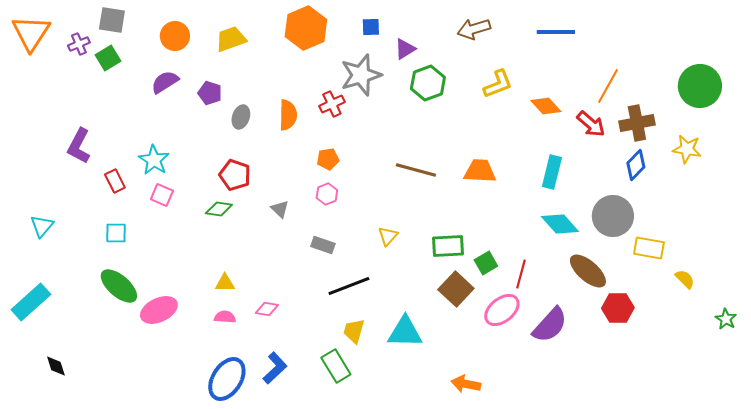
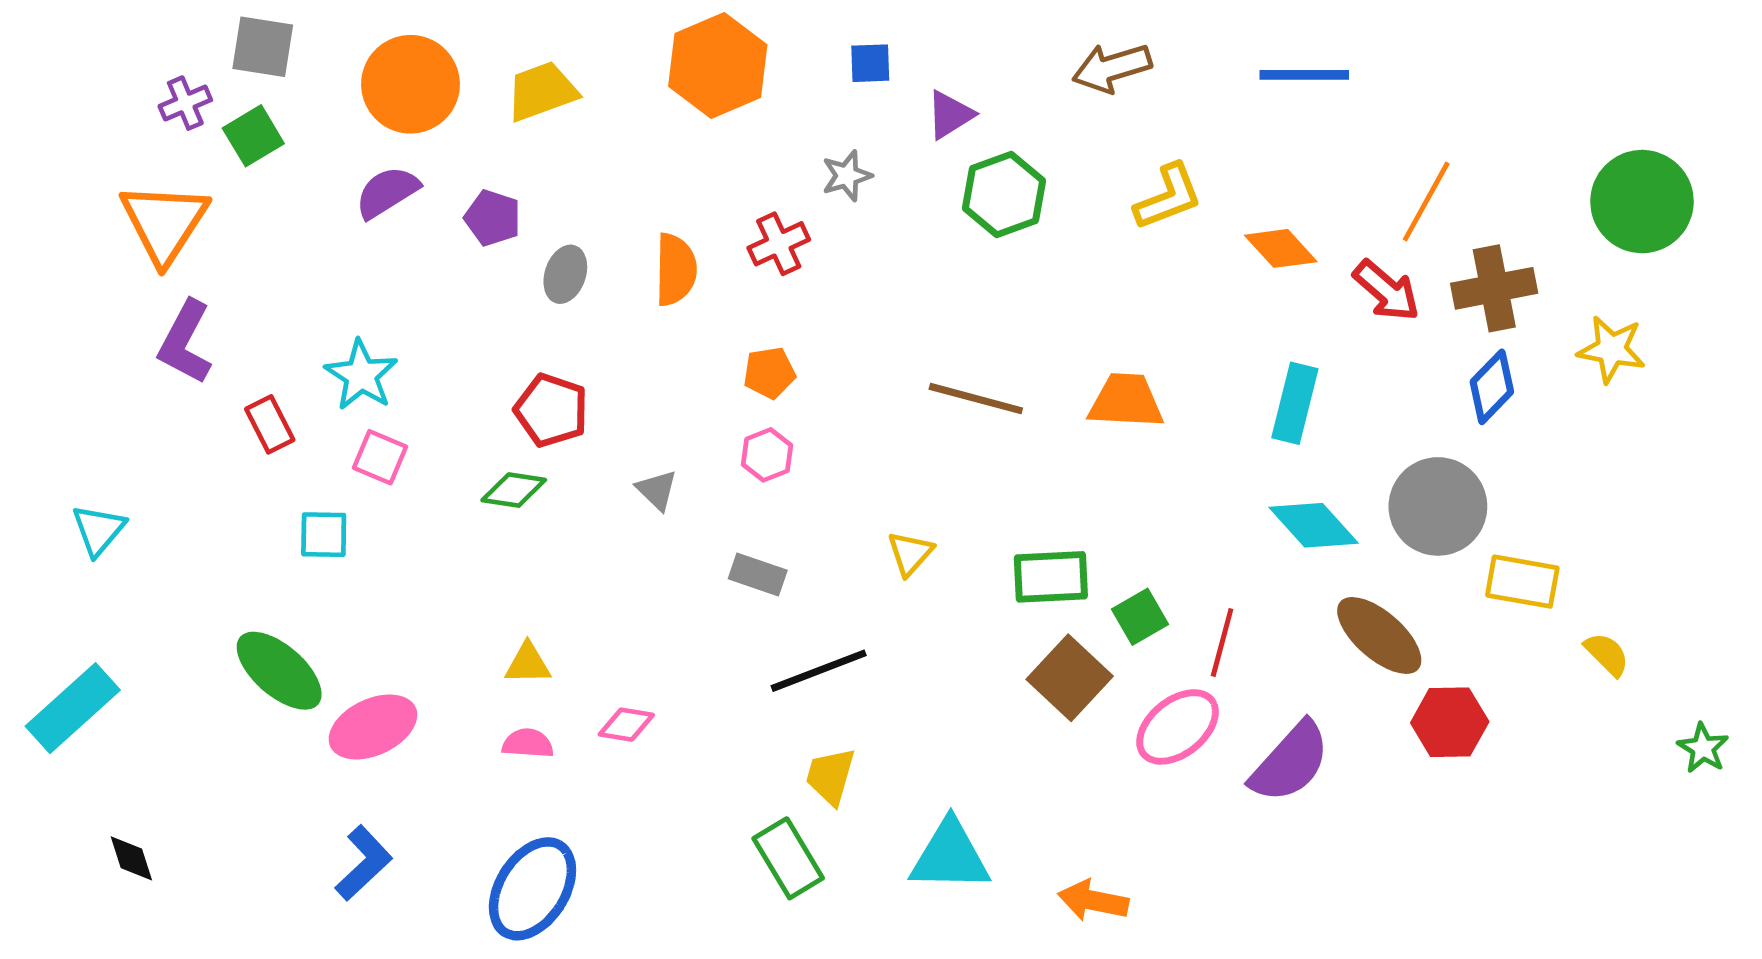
orange triangle: (31, 33) -> (164, 223), moved
orange circle: (175, 36) -> (410, 84), size x1.4
gray star: (361, 75) -> (847, 176), size x0.5
cyan square: (116, 233) -> (324, 535), moved
cyan triangle: (405, 332) -> (950, 856), moved
blue L-shape: (275, 368) -> (364, 863), moved

